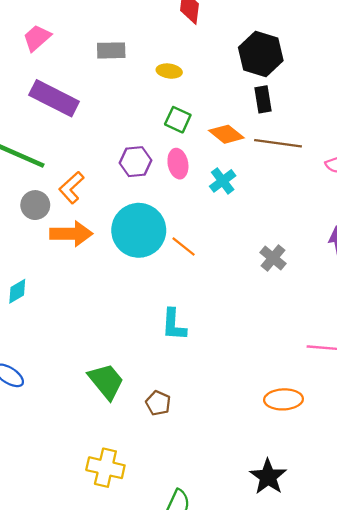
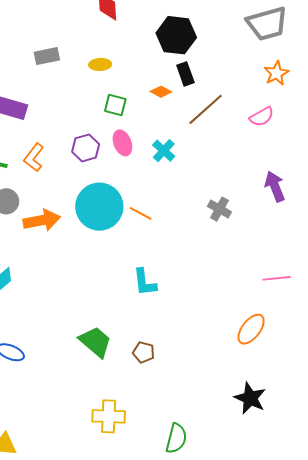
orange diamond: (226, 134) -> (161, 92), moved, size x0.7
brown line: (278, 143) -> (206, 109), turned -39
orange L-shape: (71, 188) -> (34, 158), moved
orange ellipse: (283, 399) -> (251, 329), turned -40

